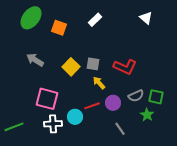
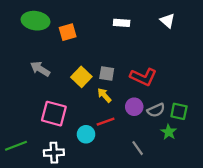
green ellipse: (31, 18) -> (36, 21), turned 60
white rectangle: (95, 20) -> (122, 23), moved, turned 48
orange square: (59, 28) -> (68, 32), turned -35
yellow arrow: (99, 83) -> (104, 95), moved
purple circle: (113, 103) -> (134, 107), moved
white cross: (53, 124) -> (54, 153), moved

